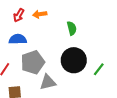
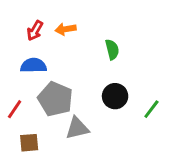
black circle: (74, 60) -> (115, 96), size x0.7
gray pentagon: (33, 62) -> (55, 99), turned -30

